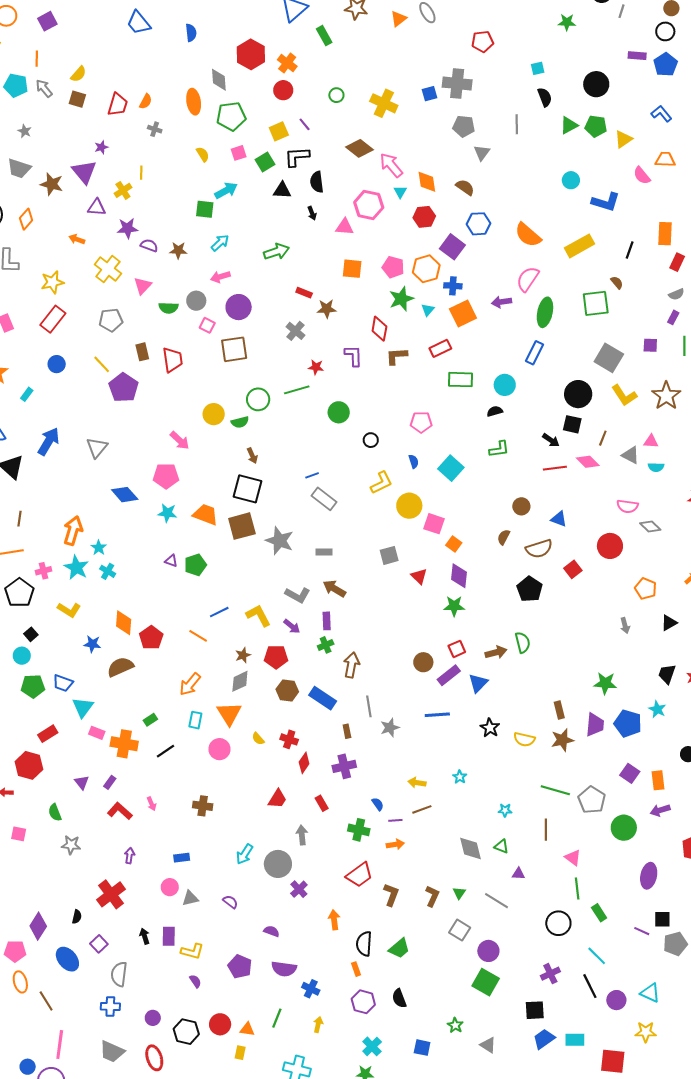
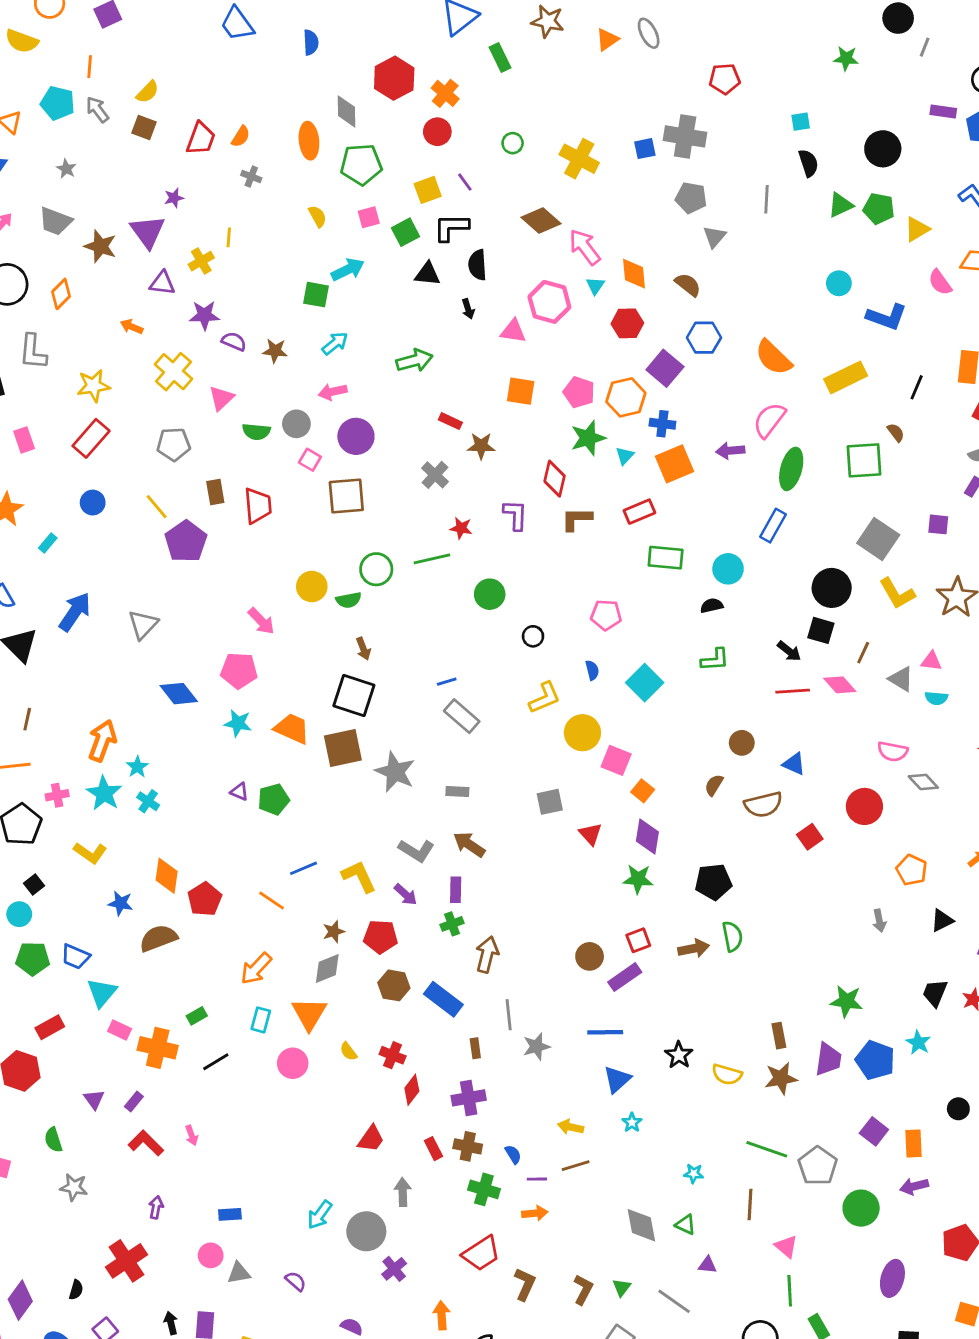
black pentagon: (530, 589) -> (713, 882), moved, turned 30
blue triangle: (478, 683) -> (617, 1079), moved
brown cross: (203, 806) -> (468, 1146), moved

